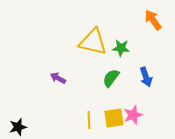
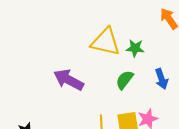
purple arrow: (58, 78) -> (69, 80), size x1.8

